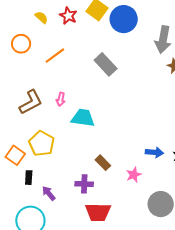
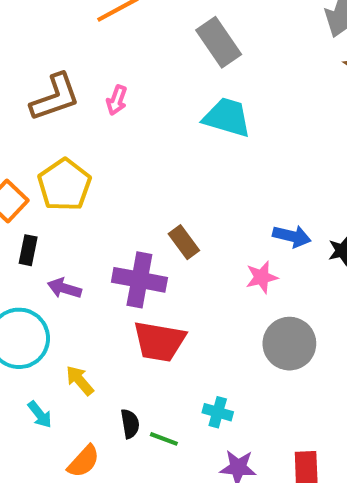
cyan trapezoid: (83, 118) -> (227, 117), moved
pink star: (134, 175) -> (262, 277), moved
purple cross: (84, 184) -> (139, 280), size x1.4
purple arrow: (49, 193) -> (64, 288), turned -42

